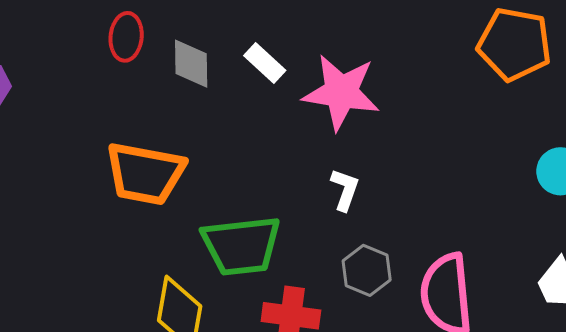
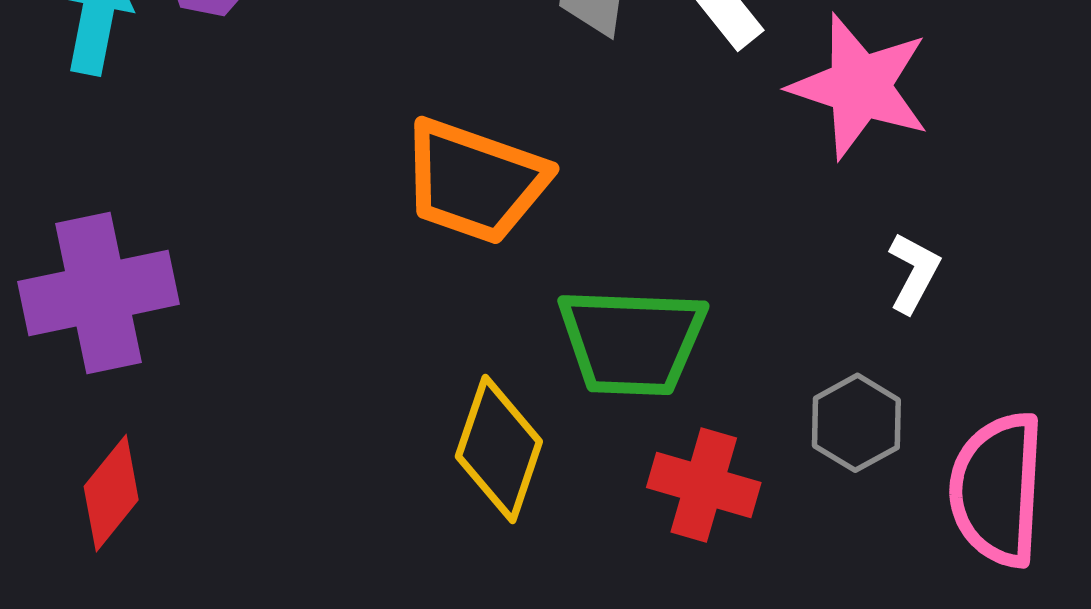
white L-shape: (345, 190) -> (914, 273), moved

